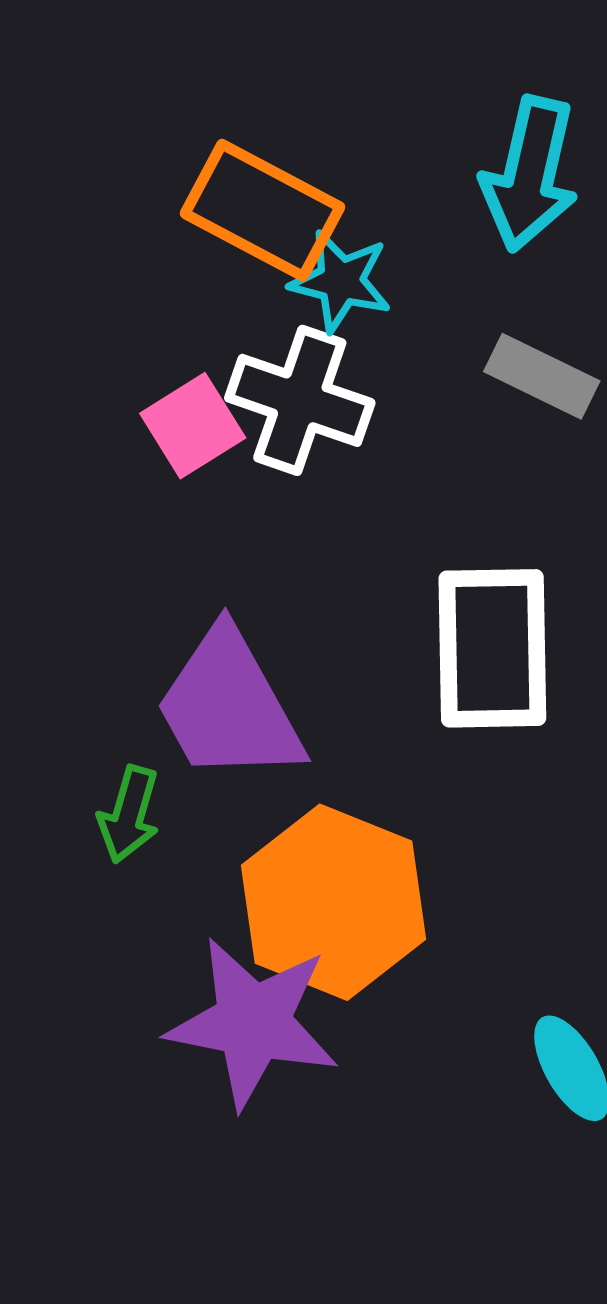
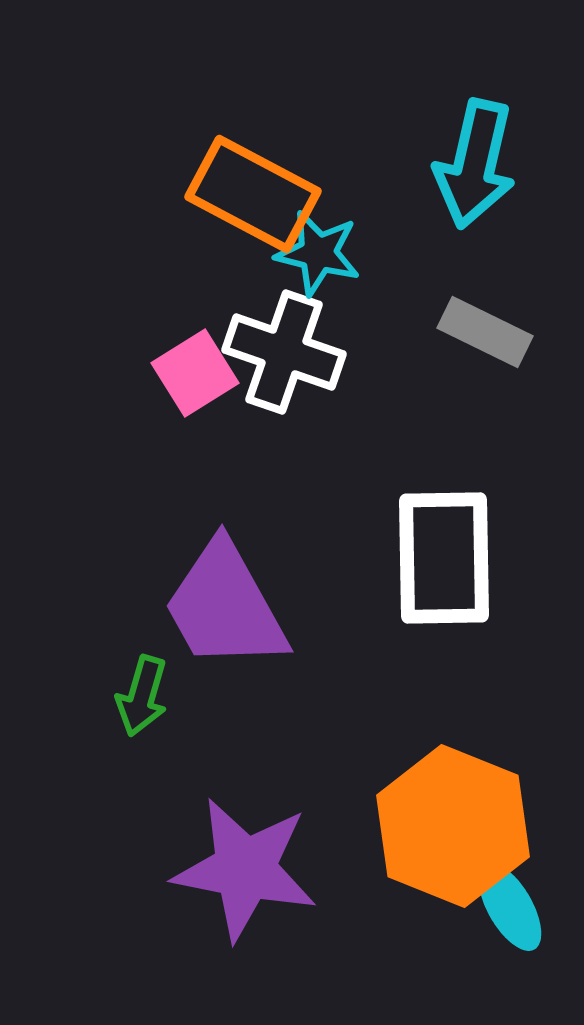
orange hexagon: (334, 902) -> (453, 826), moved

